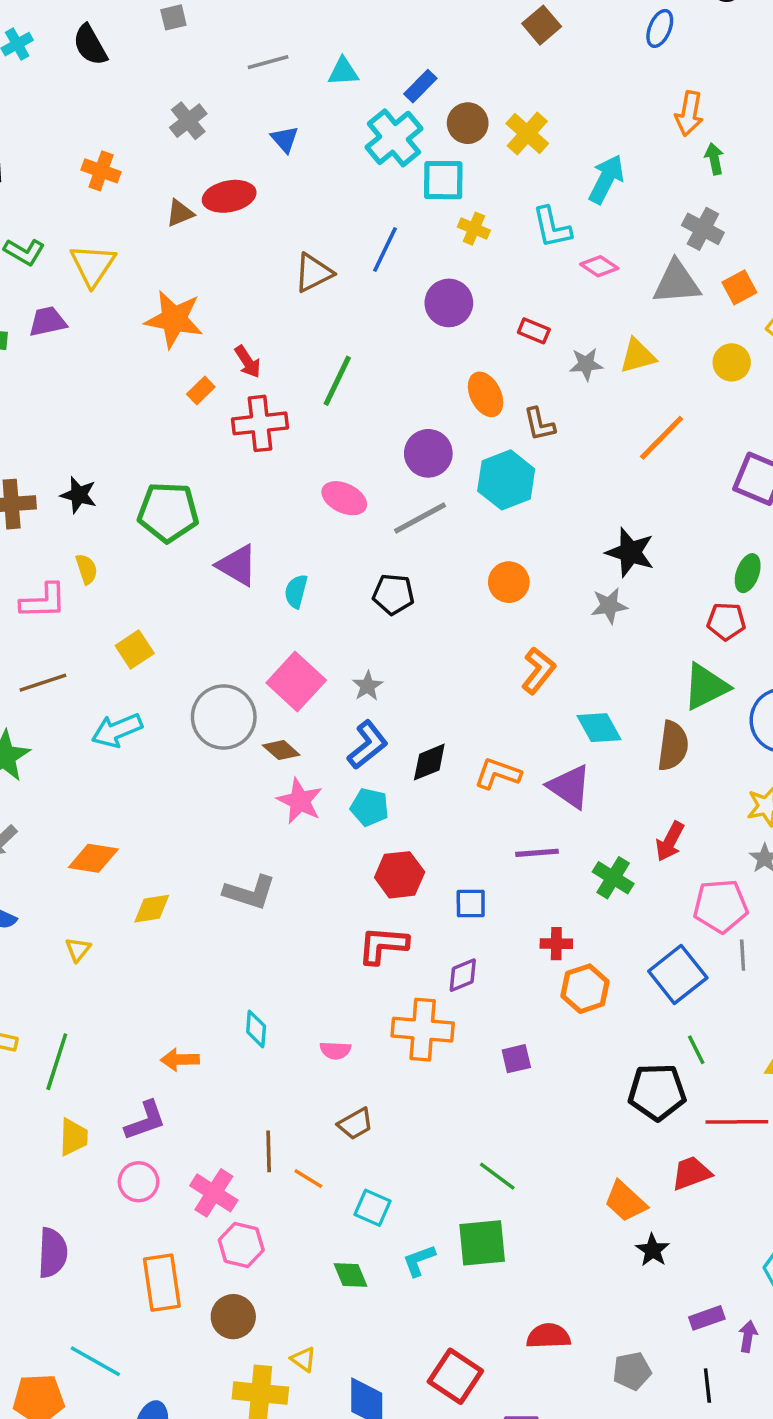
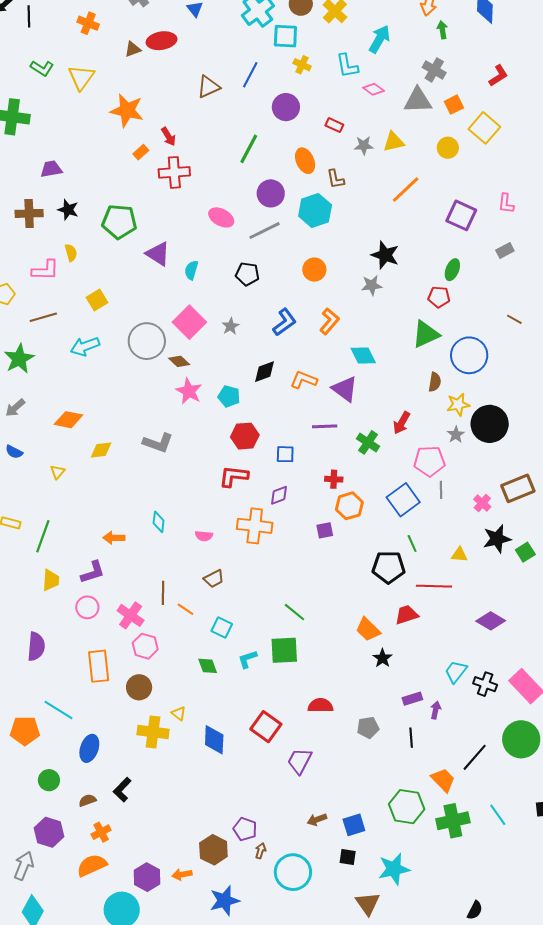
purple trapezoid: (48, 322) -> (51, 169), moved
green line: (337, 381) -> (249, 149), moved
blue L-shape: (368, 745) -> (284, 322), moved
brown semicircle: (673, 746) -> (435, 382), moved, size x0.7
purple square: (516, 1059) -> (325, 530), moved

